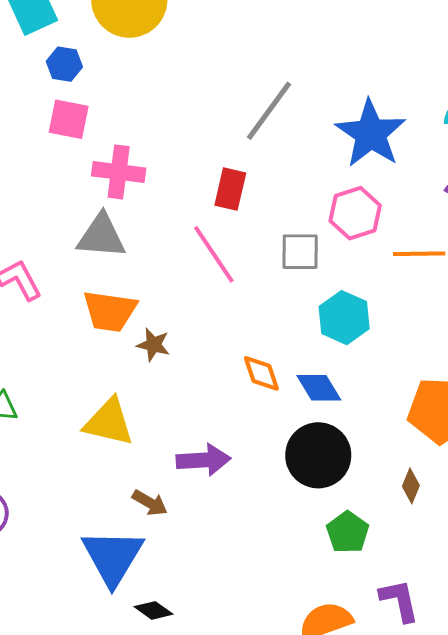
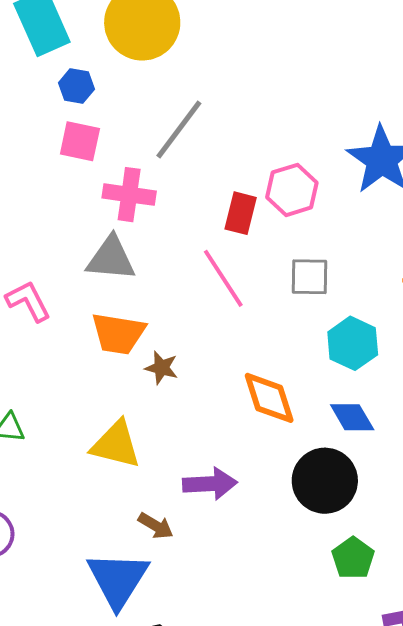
gray line: (269, 111) -> (179, 130), moved
pink hexagon: (355, 213) -> (292, 190), moved
orange diamond: (261, 373) -> (269, 398), size x1.4
blue diamond: (319, 388) -> (352, 417), moved

